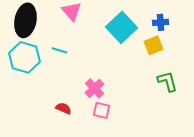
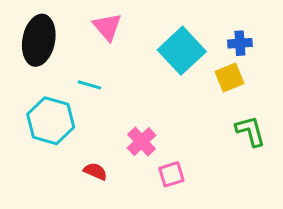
cyan hexagon: (24, 57) -> (51, 121), moved
pink square: (101, 110) -> (171, 174), moved, turned -30

